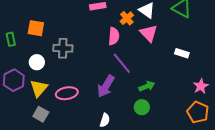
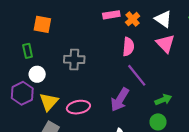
orange cross: (127, 18) -> (133, 19), moved
orange square: (36, 28) -> (42, 24), moved
green rectangle: (11, 39) -> (28, 51), moved
white circle: (37, 62) -> (37, 74), moved

